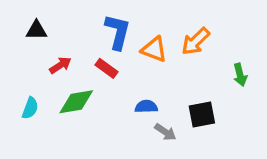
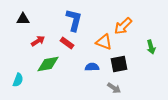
orange triangle: (154, 49) -> (104, 42), moved
cyan semicircle: (30, 108) -> (18, 80), moved
black square: (202, 114) -> (119, 64), moved
gray arrow: (165, 132) -> (114, 88), moved

